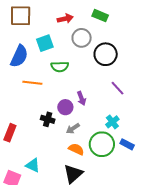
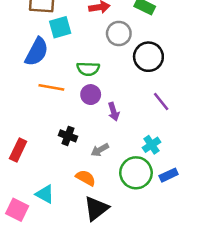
cyan square: (45, 43) -> (60, 27), moved
purple circle: (65, 107) -> (91, 95), moved
blue rectangle: (127, 144) -> (169, 175), turned -56
orange semicircle: (76, 149) -> (86, 178), moved

